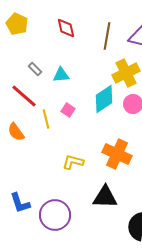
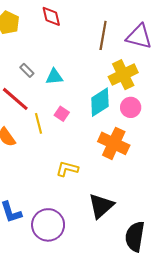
red diamond: (66, 28) -> (51, 16), moved
orange cross: (117, 154) -> (114, 143), moved
black triangle: (105, 197) -> (101, 206), turned -44

